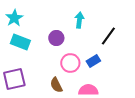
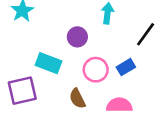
cyan rectangle: (20, 42) -> (49, 63), moved

